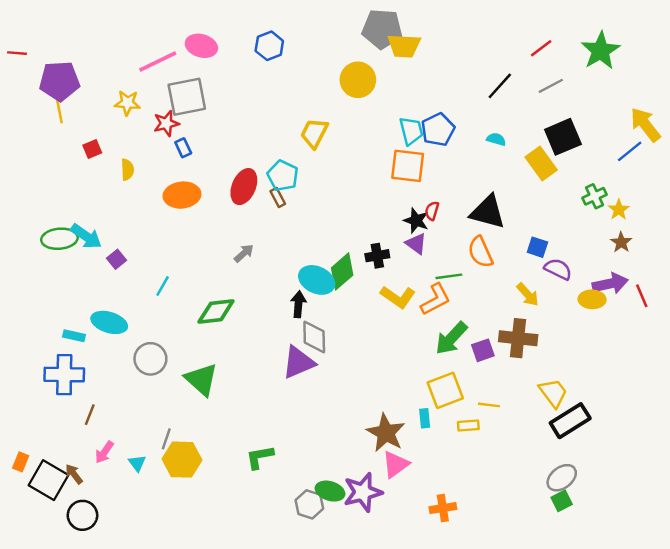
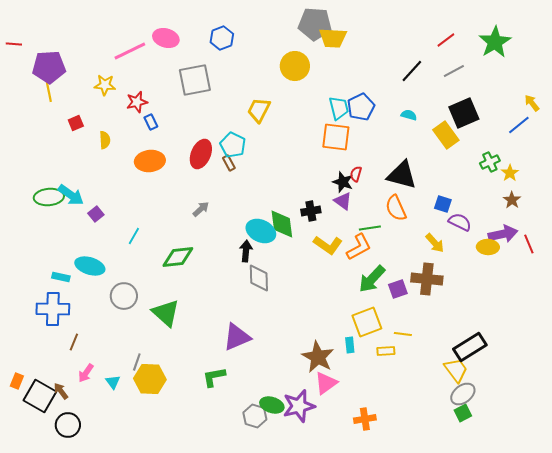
gray square: (187, 97) -> (195, 80), moved
yellow arrow: (645, 125) -> (532, 103), size x0.6
green diamond: (342, 271) -> (282, 224), turned -56
purple triangle: (298, 362) -> (237, 337), moved
yellow trapezoid: (553, 393) -> (456, 370), moved

